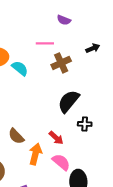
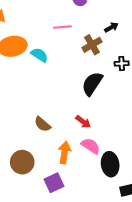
brown cross: (61, 63) -> (92, 45), moved
black cross: (85, 124) -> (122, 63), moved
orange arrow: (35, 154) -> (65, 153), moved

